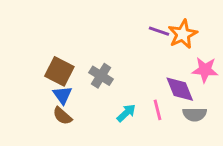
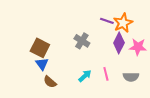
gray cross: (101, 76) -> (82, 41), moved
purple diamond: (180, 89) -> (119, 43), moved, turned 50
brown semicircle: (62, 116) -> (50, 82), moved

